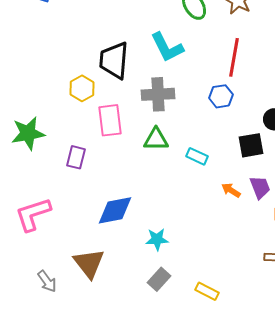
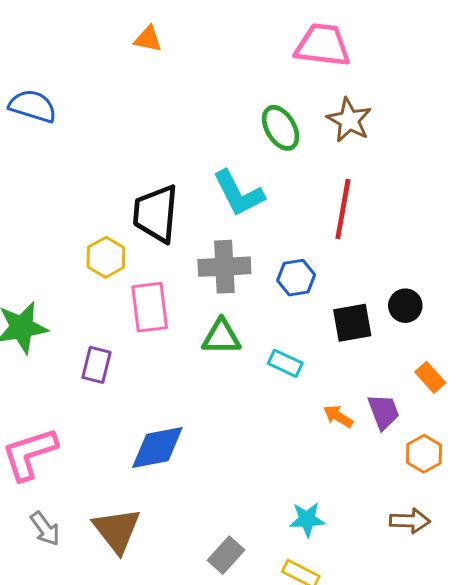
blue hexagon: (221, 96) -> (296, 278), moved
black square: (251, 145) -> (352, 323), moved
cyan star: (157, 239) -> (307, 519), moved
gray arrow: (47, 281) -> (45, 529), moved

